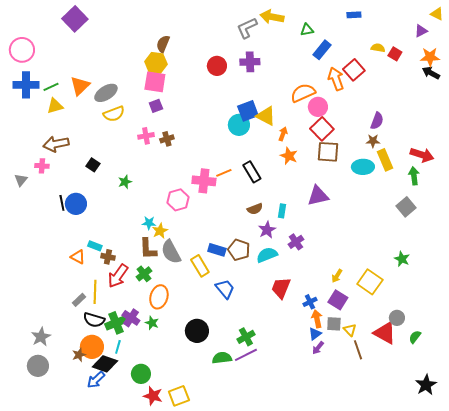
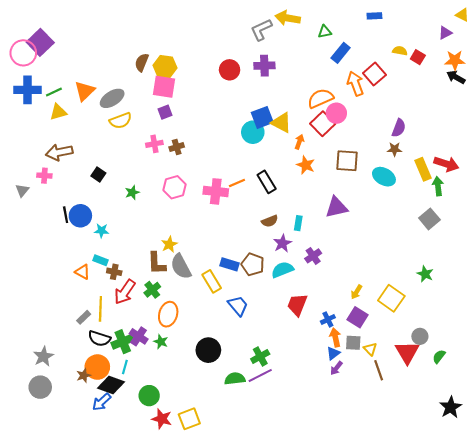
purple square: (75, 19) -> (40, 42), moved
brown semicircle: (163, 44) -> (142, 62), moved
red square: (322, 129) -> (323, 124), moved
yellow rectangle: (385, 160) -> (423, 169), moved
cyan ellipse: (363, 167) -> (384, 177), turned 30
pink hexagon: (178, 200) -> (175, 187), moved
cyan star: (149, 223) -> (102, 231), moved
red triangle: (385, 333) -> (407, 352), turned 30

